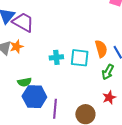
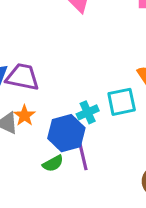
blue hexagon: (34, 97) -> (66, 133), moved
purple line: (55, 109) -> (83, 155), moved

